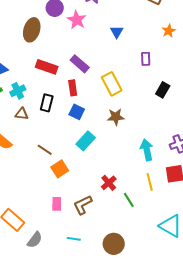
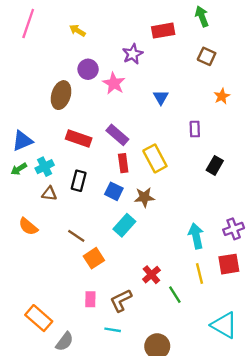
red rectangle: (73, 88) -> (123, 163), moved
brown star: (116, 117) -> (144, 197), moved
cyan line: (74, 239) -> (113, 330), moved

